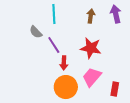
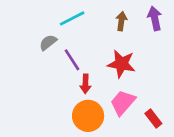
cyan line: (54, 14) -> (72, 18), turned 66
gray semicircle: (36, 32) -> (48, 42), turned 96
red rectangle: (115, 89) -> (153, 119), turned -48

